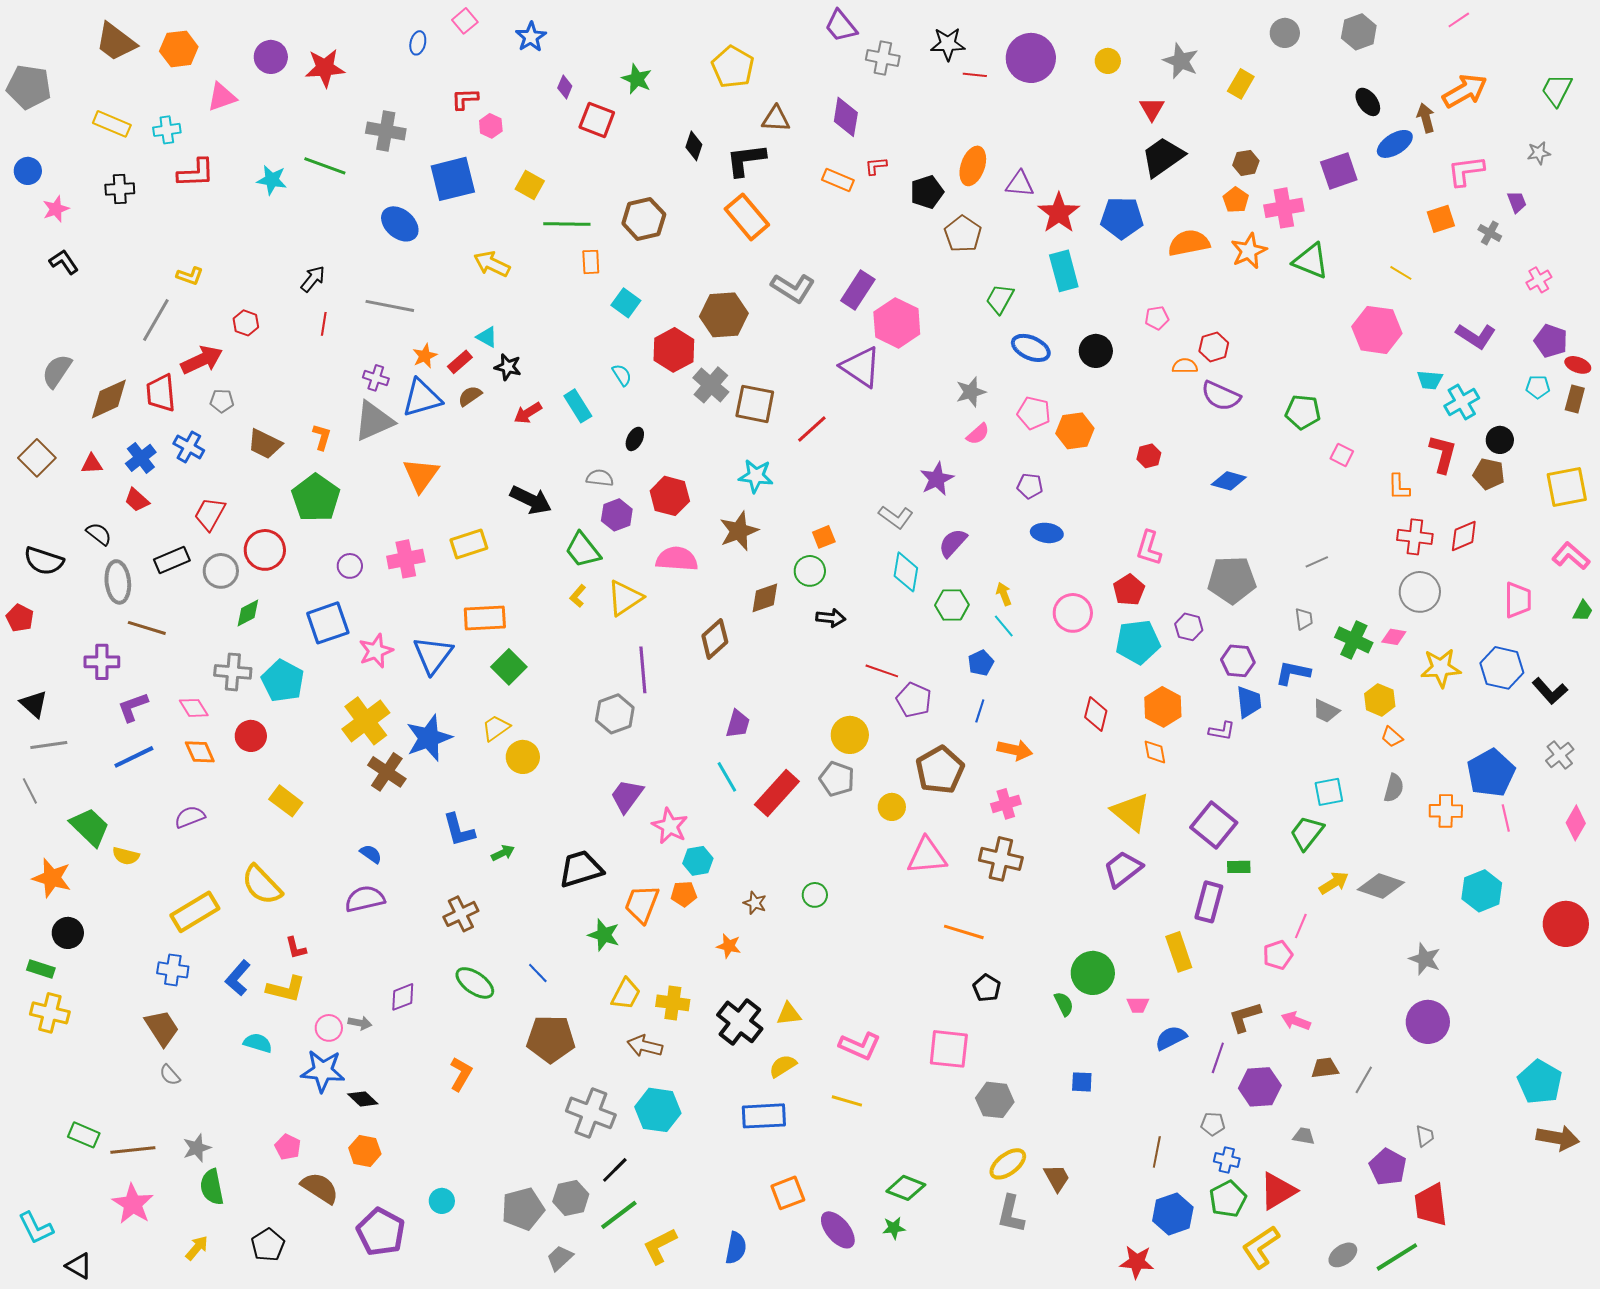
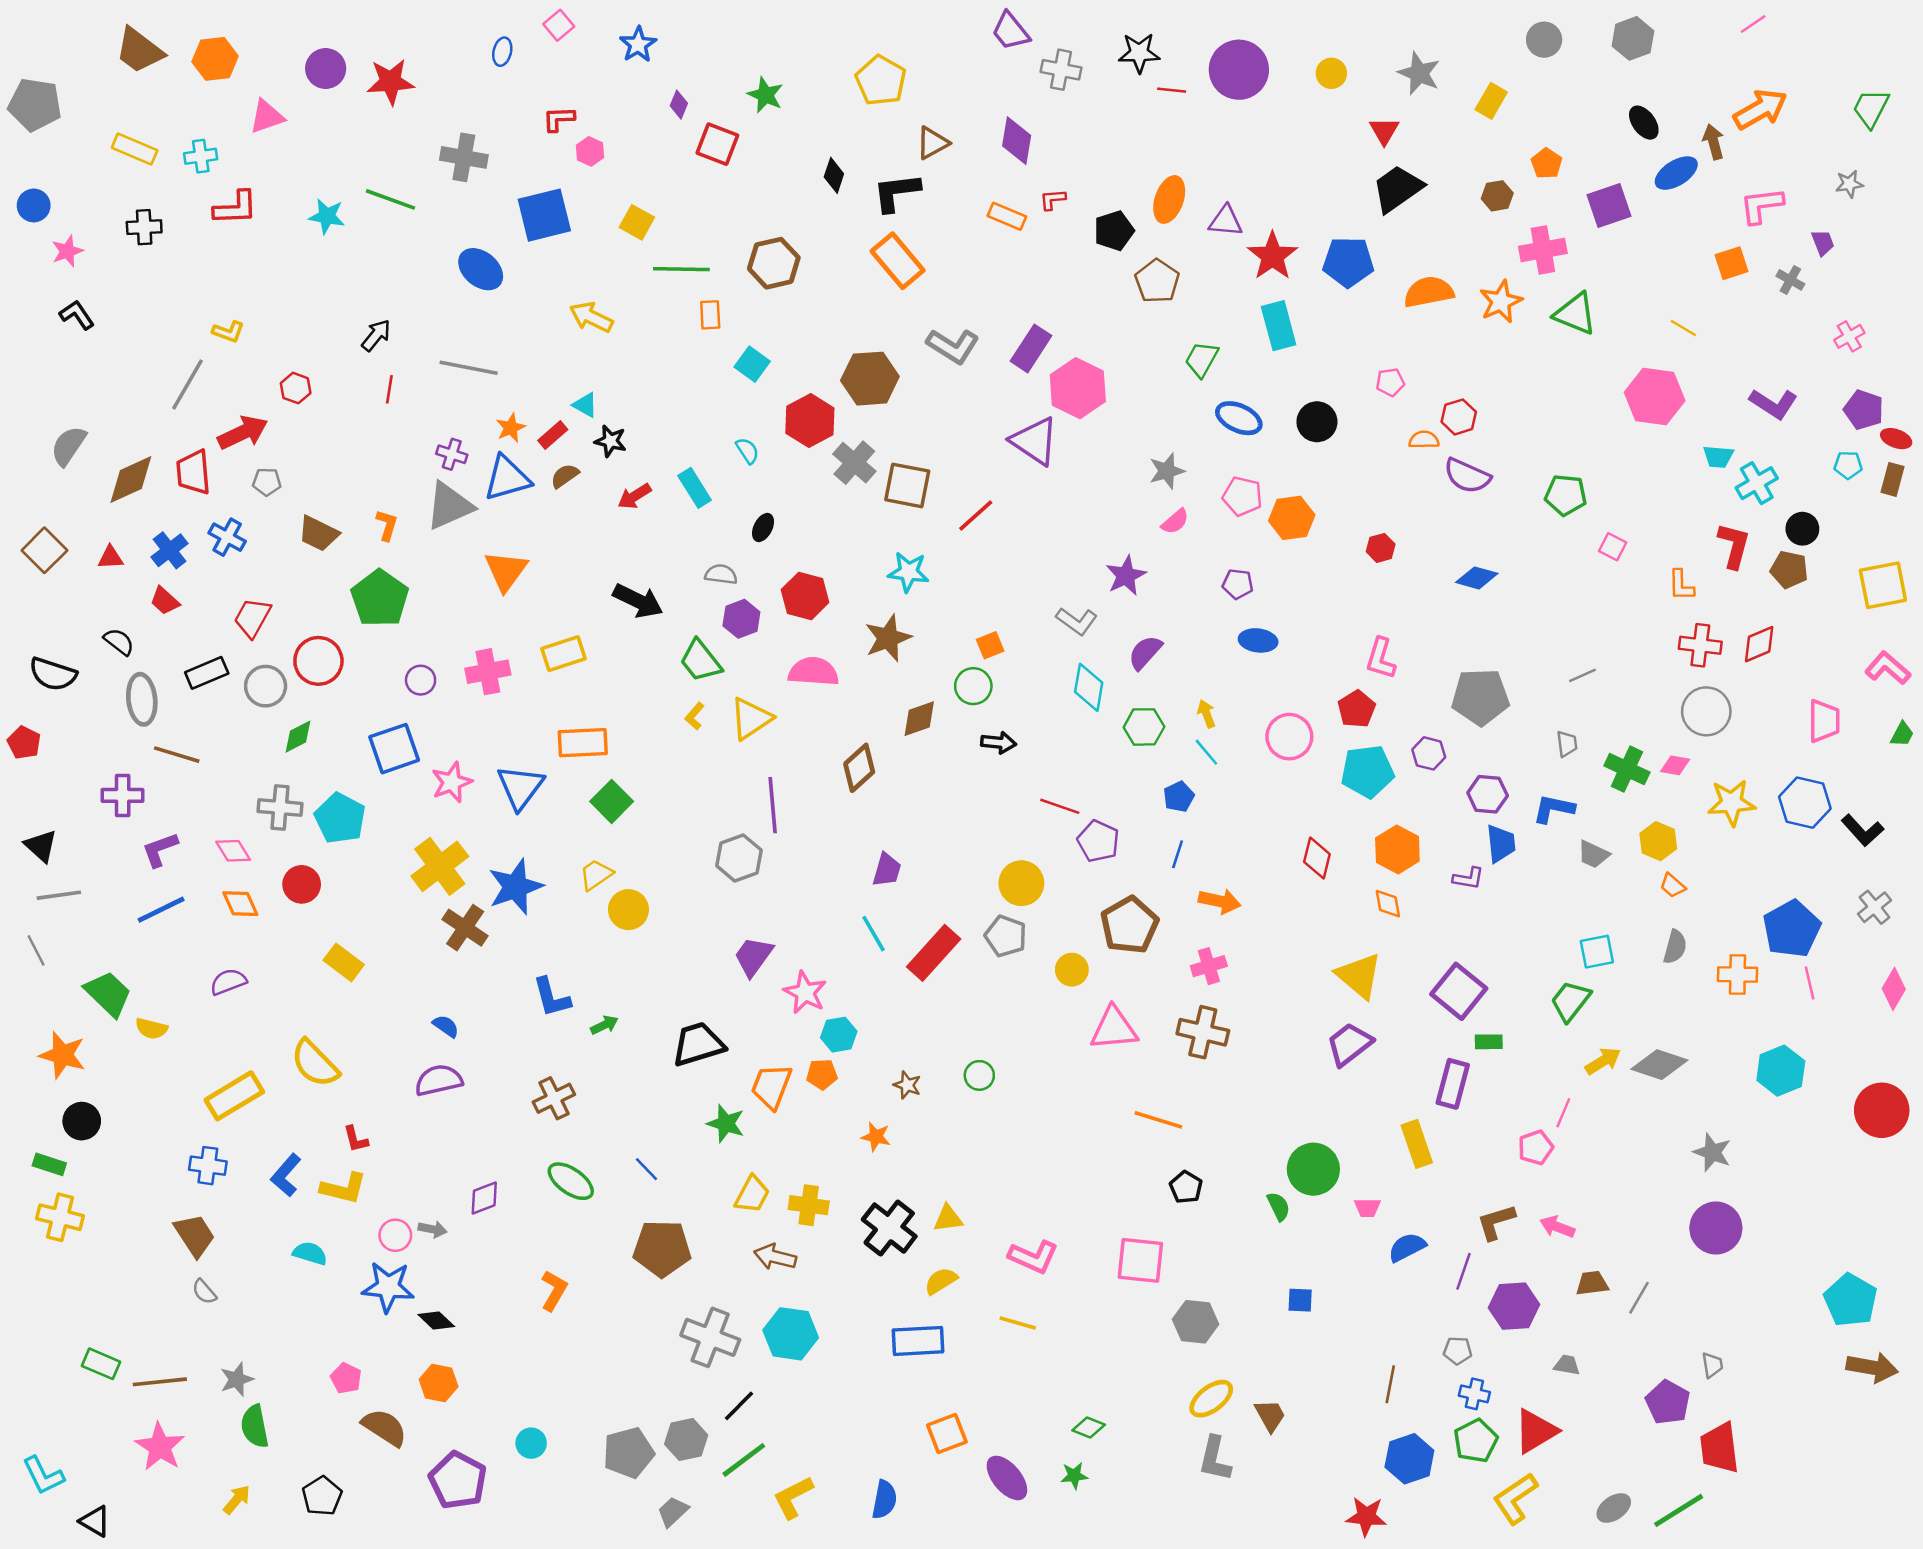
brown triangle: (776, 119) -> (932, 143), turned -32
orange pentagon: (1236, 200) -> (1546, 163), moved
green diamond: (906, 1188) -> (1089, 1427), size x0.7

